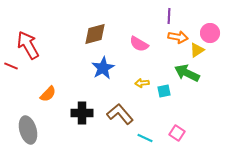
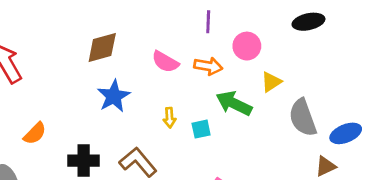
pink circle: (210, 33) -> (247, 46), moved
orange arrow: (178, 37) -> (208, 66), moved
yellow triangle: (197, 50) -> (271, 82), moved
yellow arrow: (142, 83) -> (170, 118), turned -88

